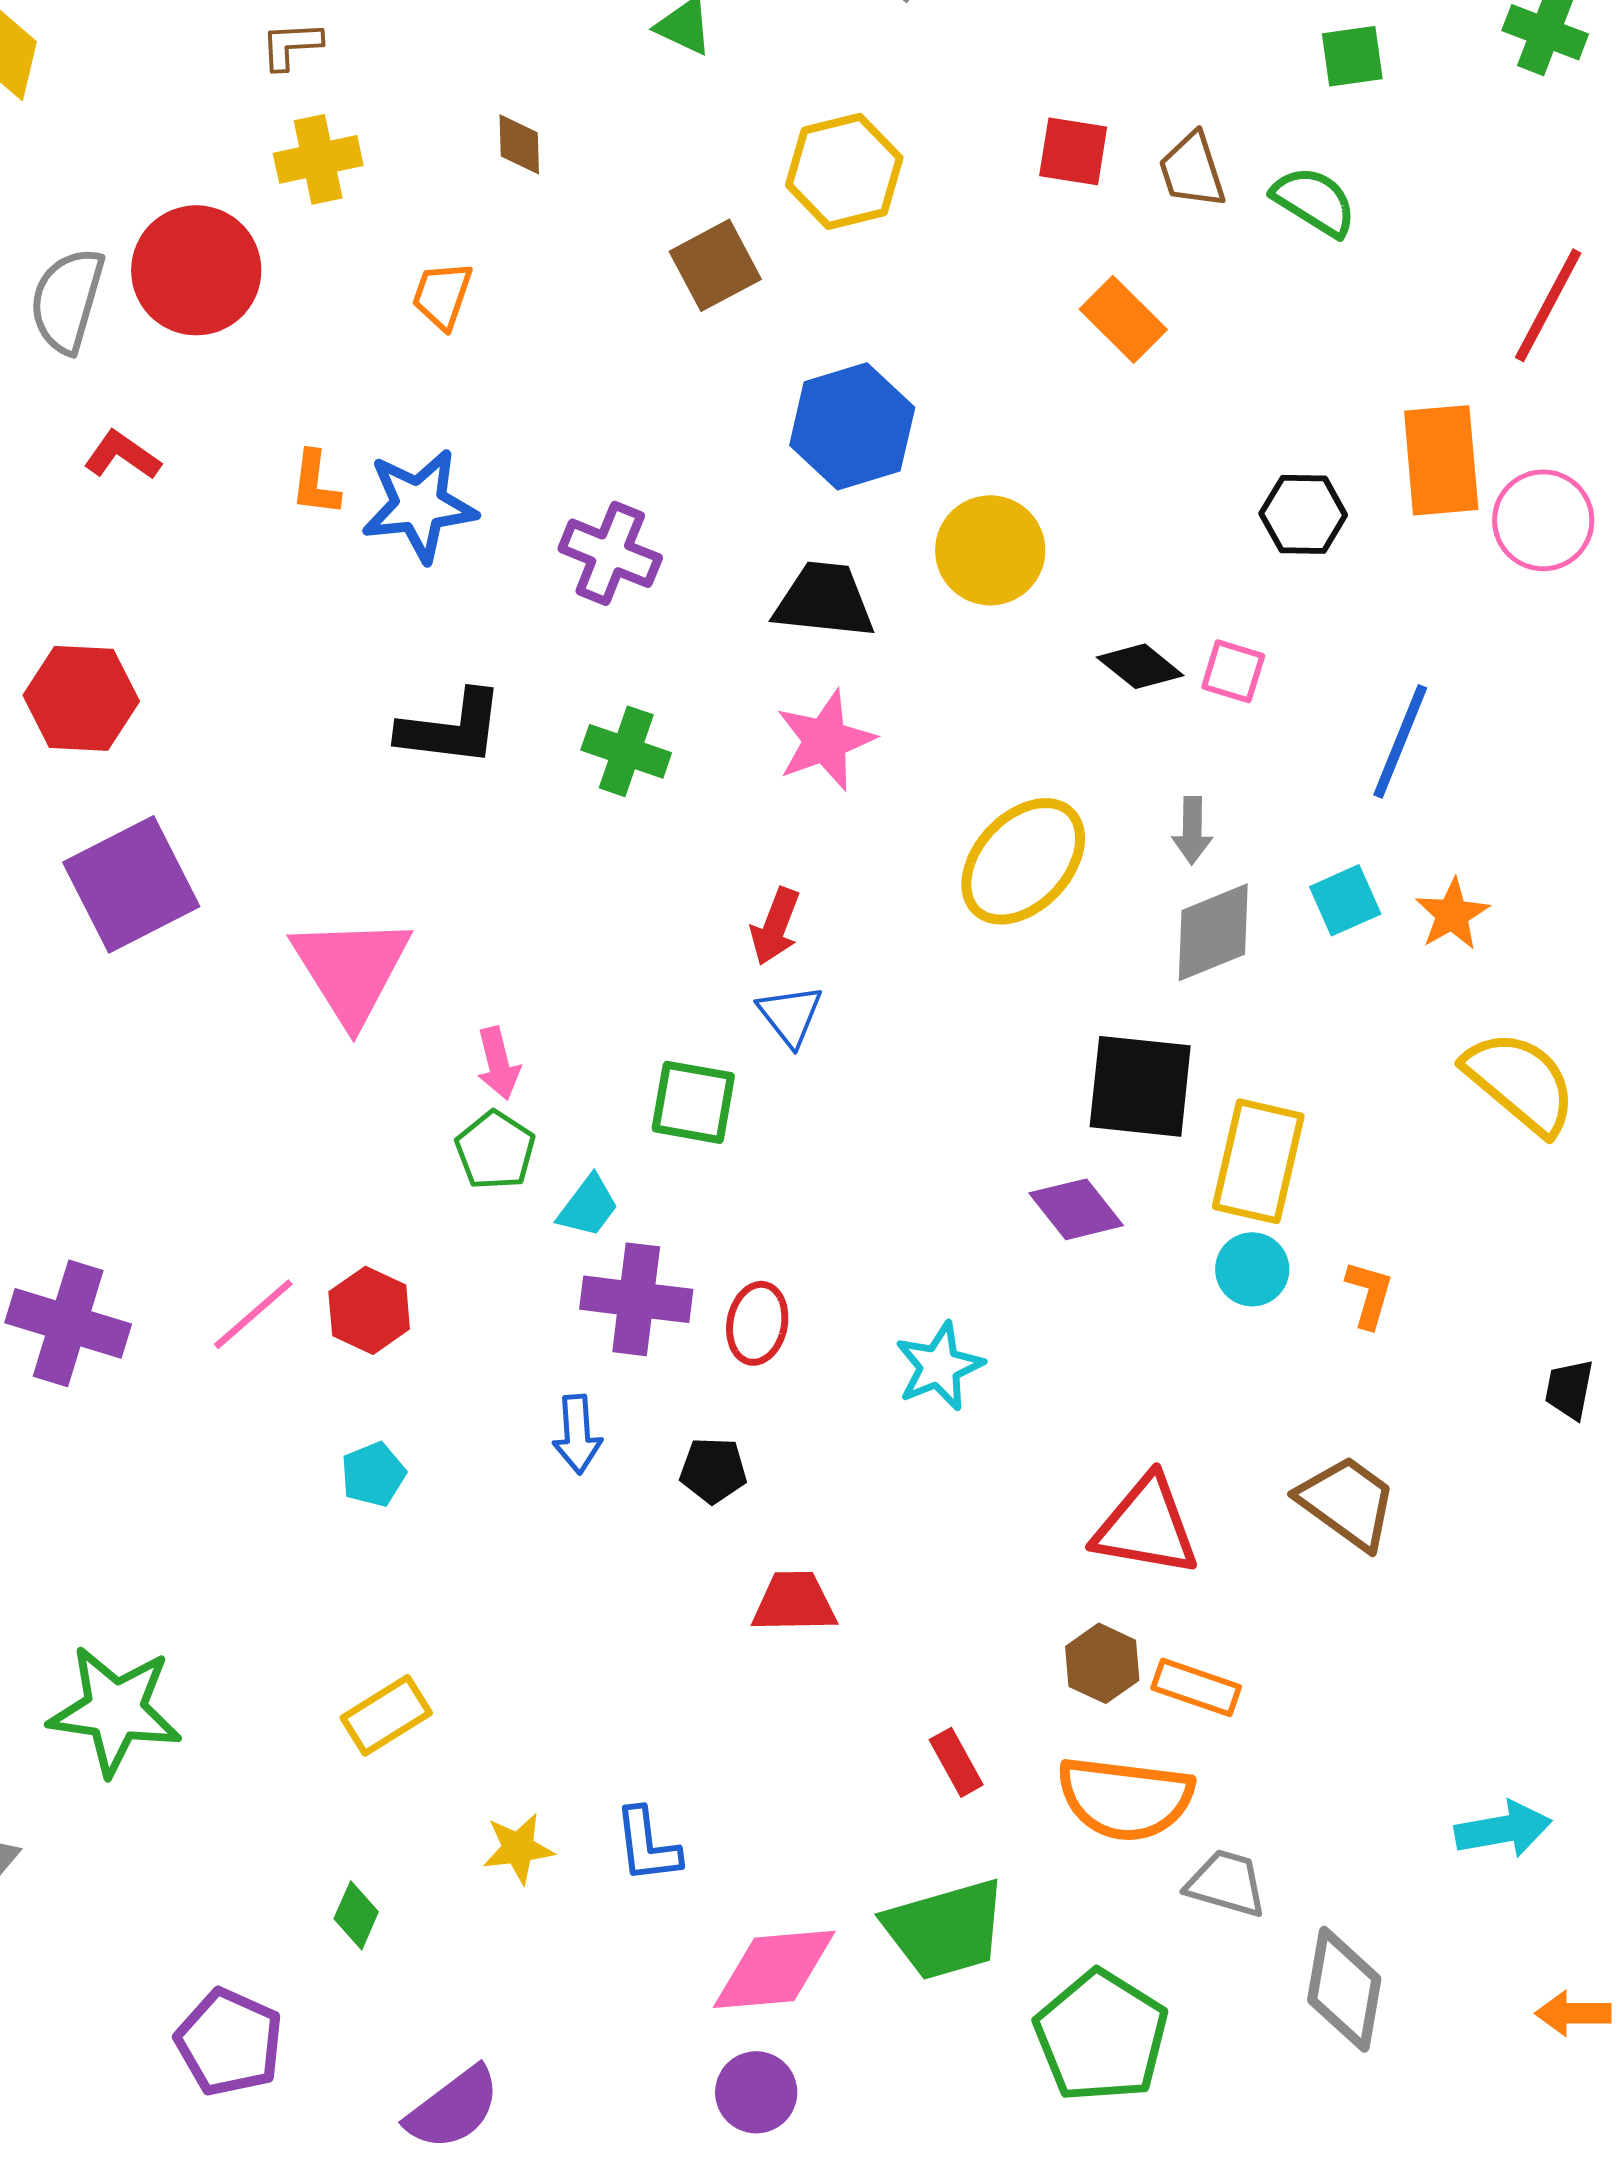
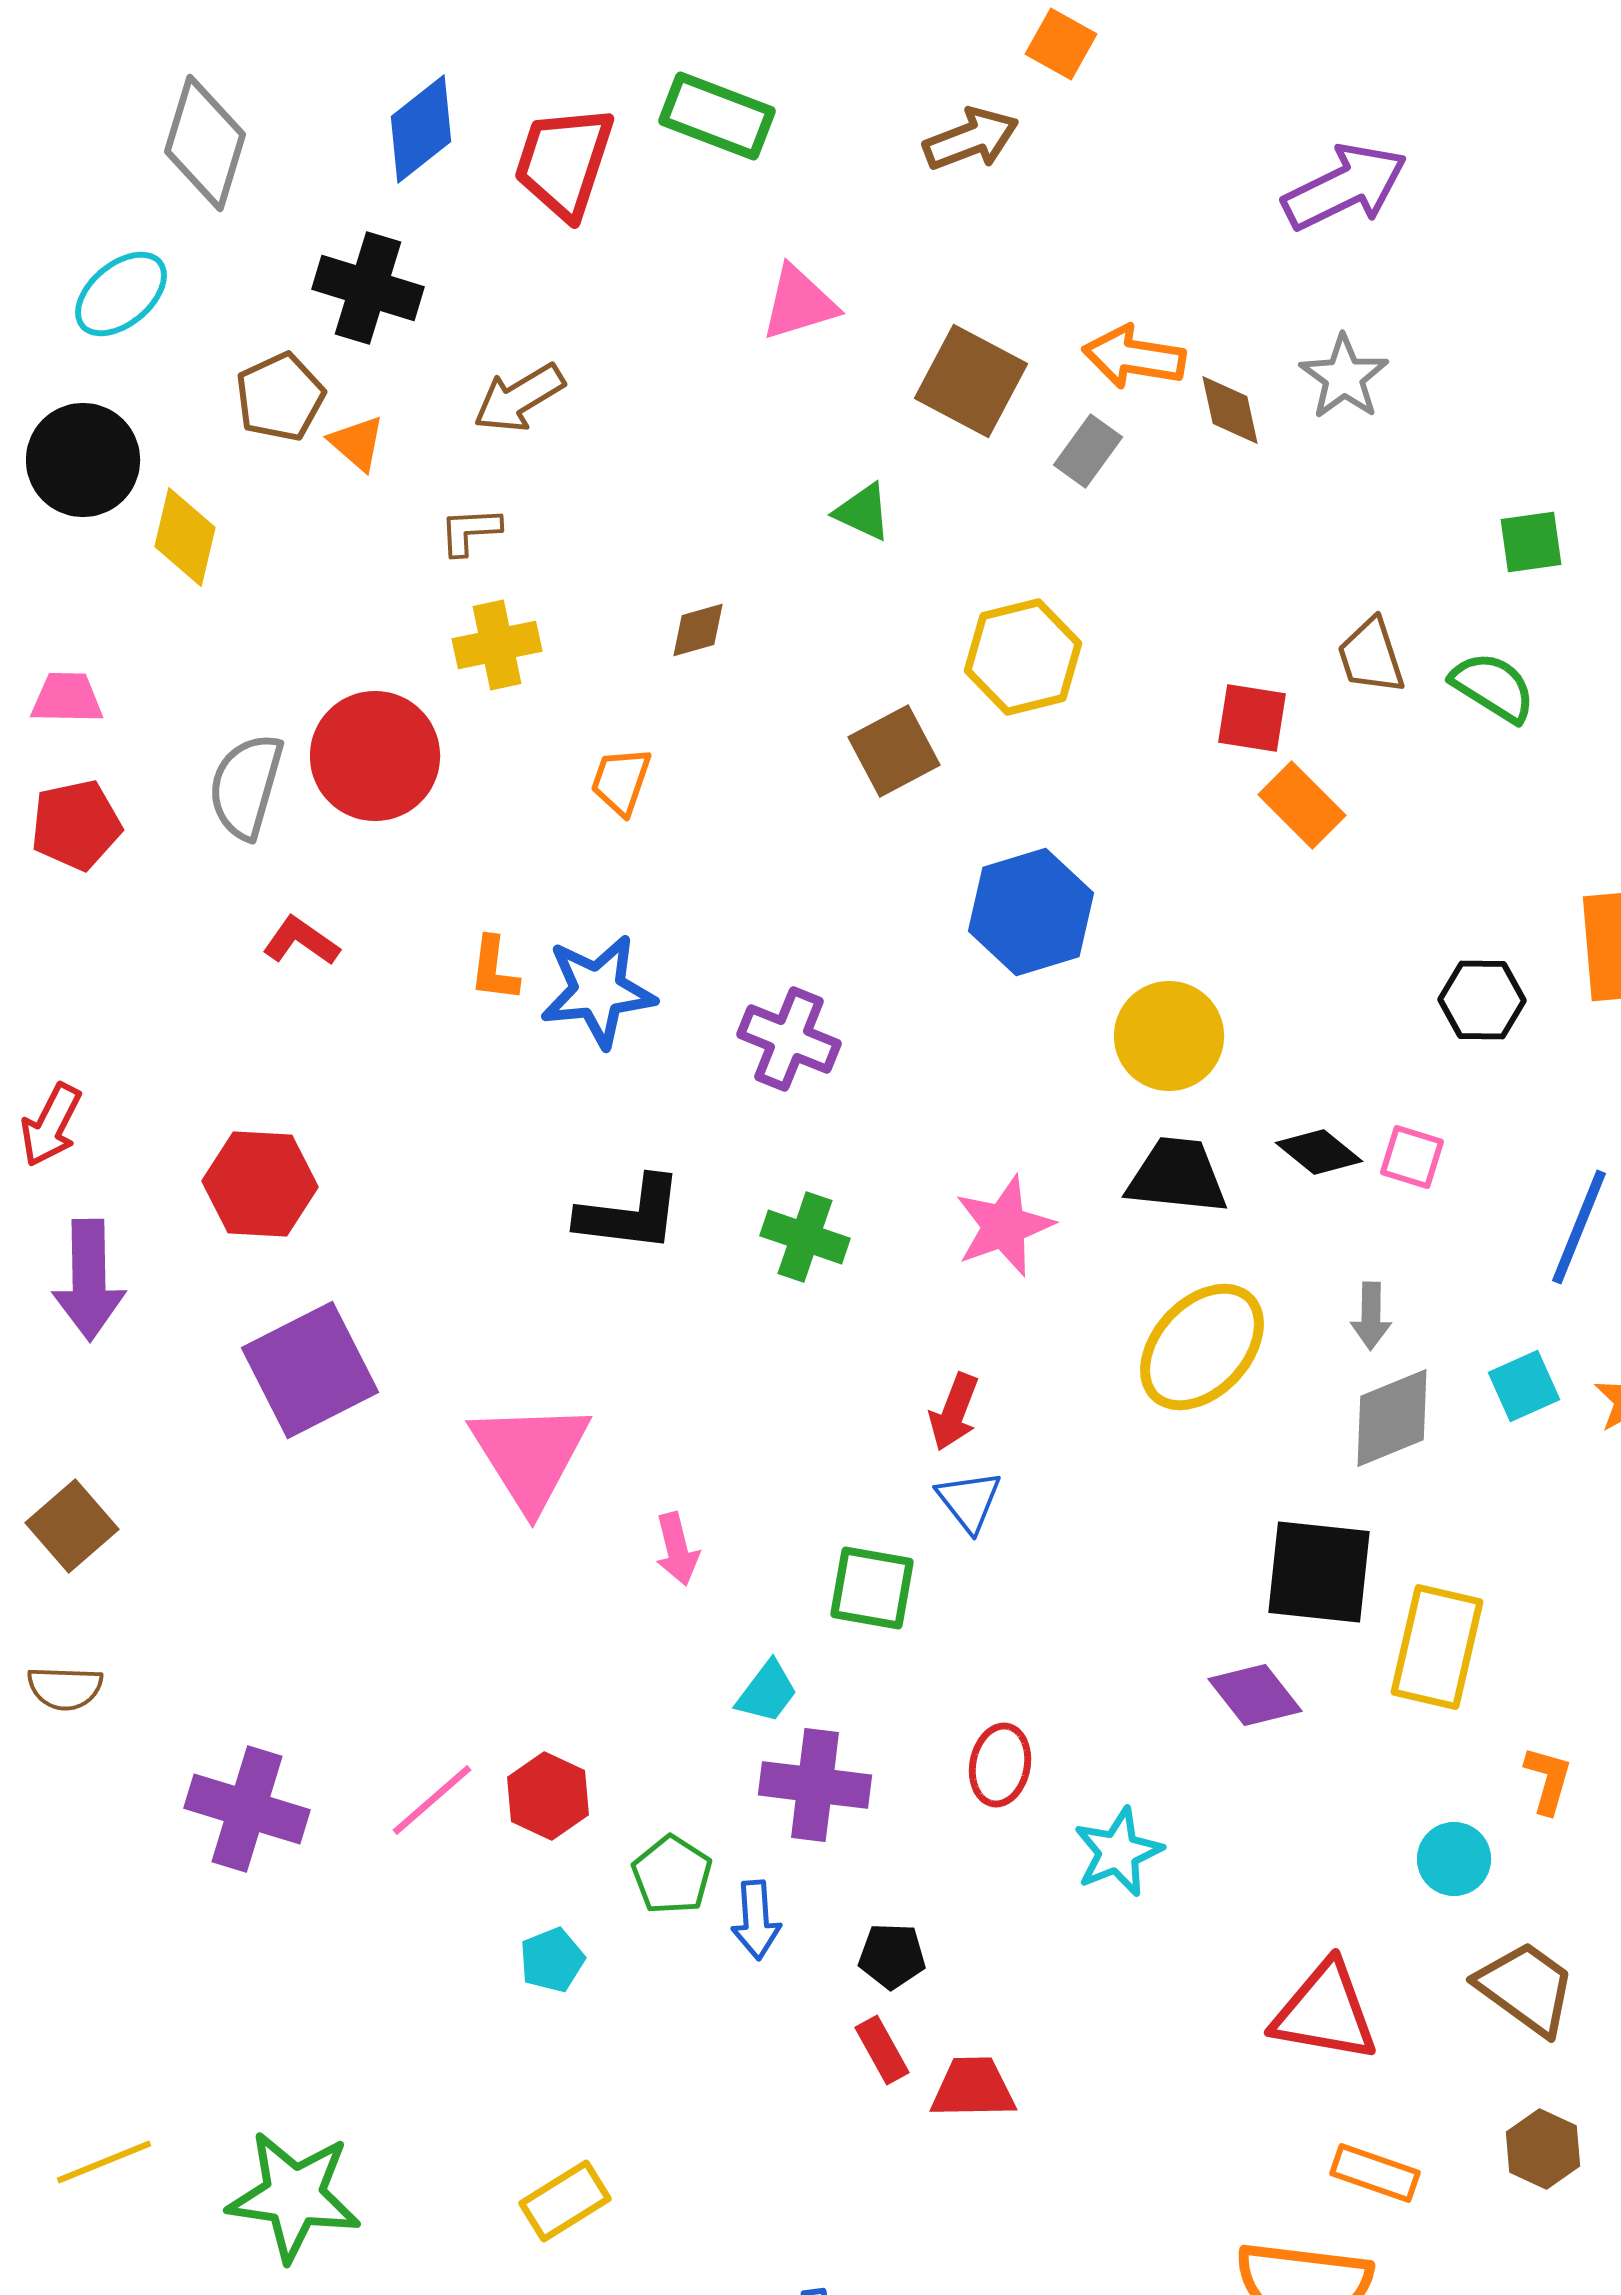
brown diamond: (519, 144) -> (698, 630), turned 76
red square: (1073, 151) -> (1252, 718), moved
black trapezoid: (824, 600) -> (1177, 1176), moved
green pentagon: (495, 1150) -> (672, 1875), moved
cyan circle: (1252, 1269) -> (1454, 1859), moved
red ellipse: (757, 1323) -> (1000, 1765), moved
brown hexagon: (1102, 1663) -> (1543, 2149), moved
red rectangle: (956, 1762) -> (882, 2050), moved

